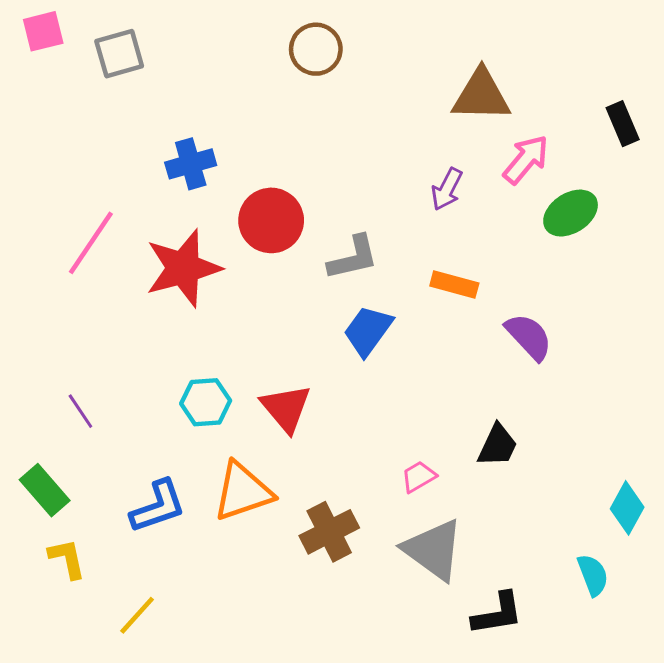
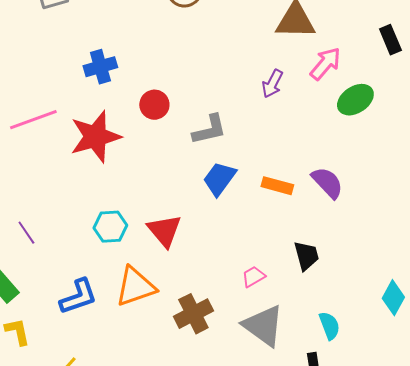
red circle: (271, 220) -> (154, 105), size x0.7
pink line: (91, 243) -> (33, 120), turned 36
orange rectangle: (454, 285) -> (277, 186), moved
black trapezoid: (498, 445) -> (306, 256), turned -40
cyan semicircle: (593, 575) -> (329, 326), moved

